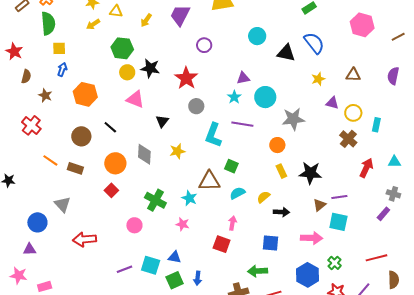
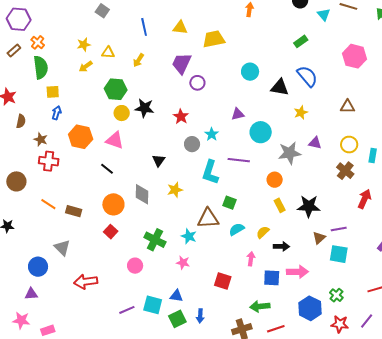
purple trapezoid: (180, 15) -> (182, 63), moved
red star: (186, 78) -> (181, 117), size x0.7
yellow star: (318, 79) -> (301, 113), moved
cyan star: (234, 97) -> (212, 134), moved
pink triangle: (135, 99) -> (115, 140), moved
purple triangle: (332, 103) -> (315, 143), moved
red cross: (31, 125) -> (49, 161), moved, turned -30
brown circle: (81, 136) -> (16, 181), moved
pink arrow: (232, 223) -> (251, 259), moved
pink arrow: (312, 238) -> (297, 272), moved

